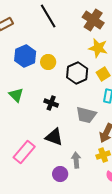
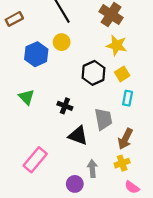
yellow circle: (48, 62) -> (62, 42), moved
gray trapezoid: (86, 115) -> (103, 119), turned -115
black triangle: (54, 137) -> (78, 136), moved

